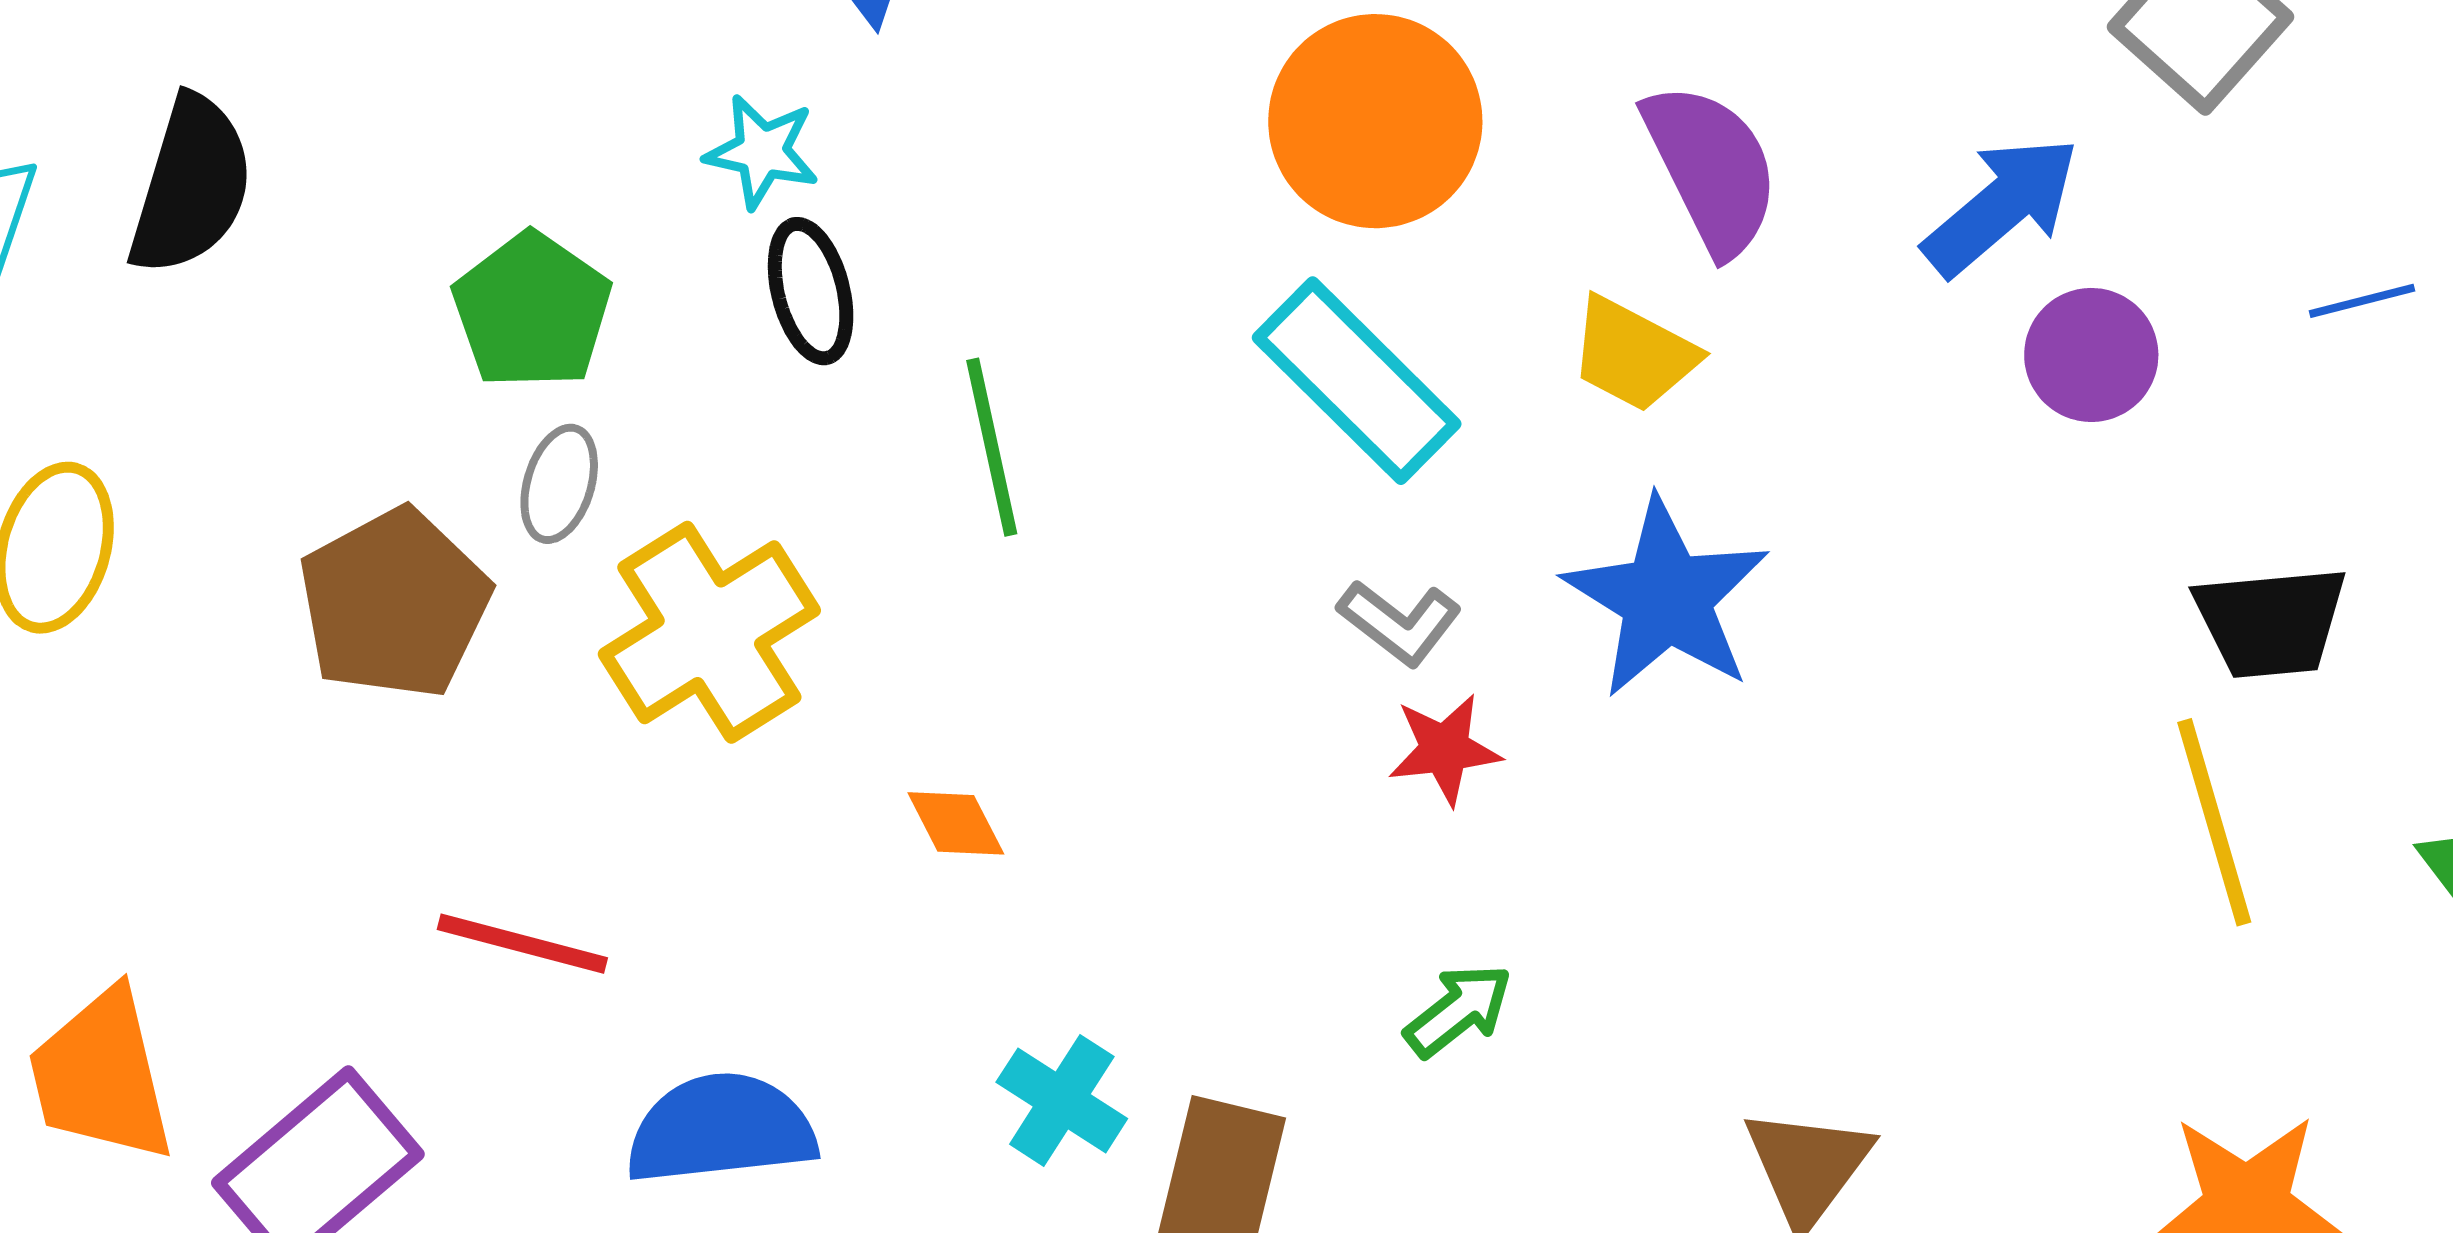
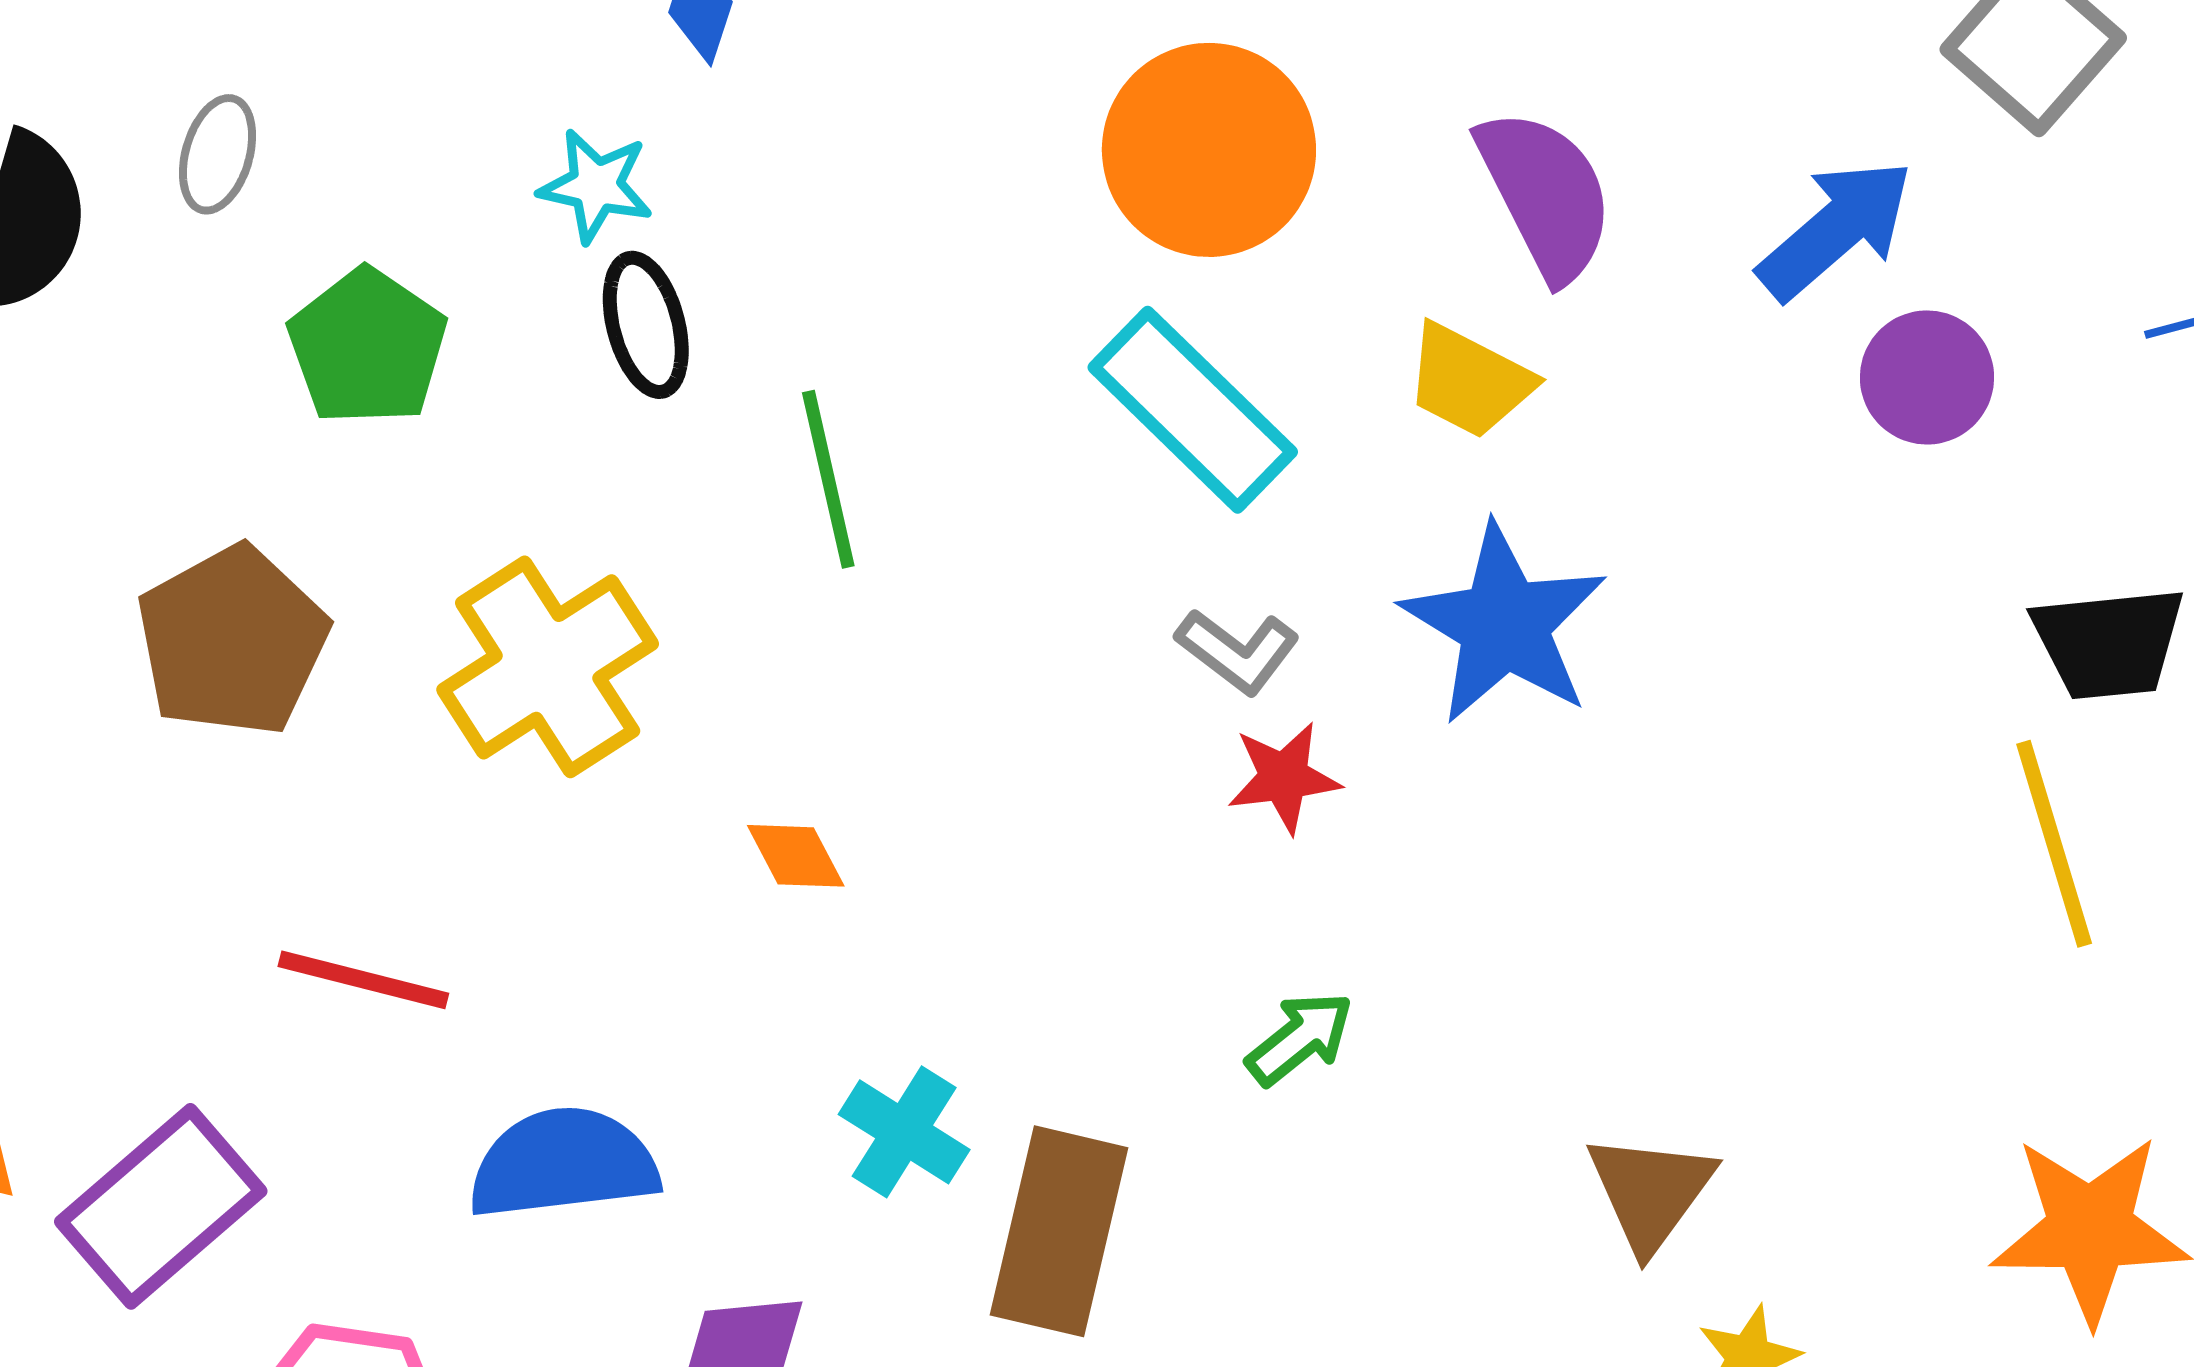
gray ellipse: (559, 484) -> (218, 154), moved

